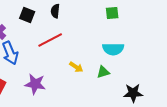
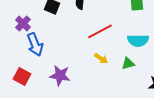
red line: (50, 40) -> (100, 31), moved

